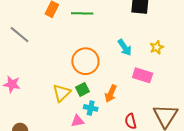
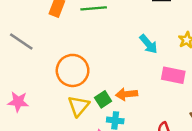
orange circle: (85, 61) -> (73, 70), moved
orange arrow: (111, 94) -> (127, 94), moved, turned 66

